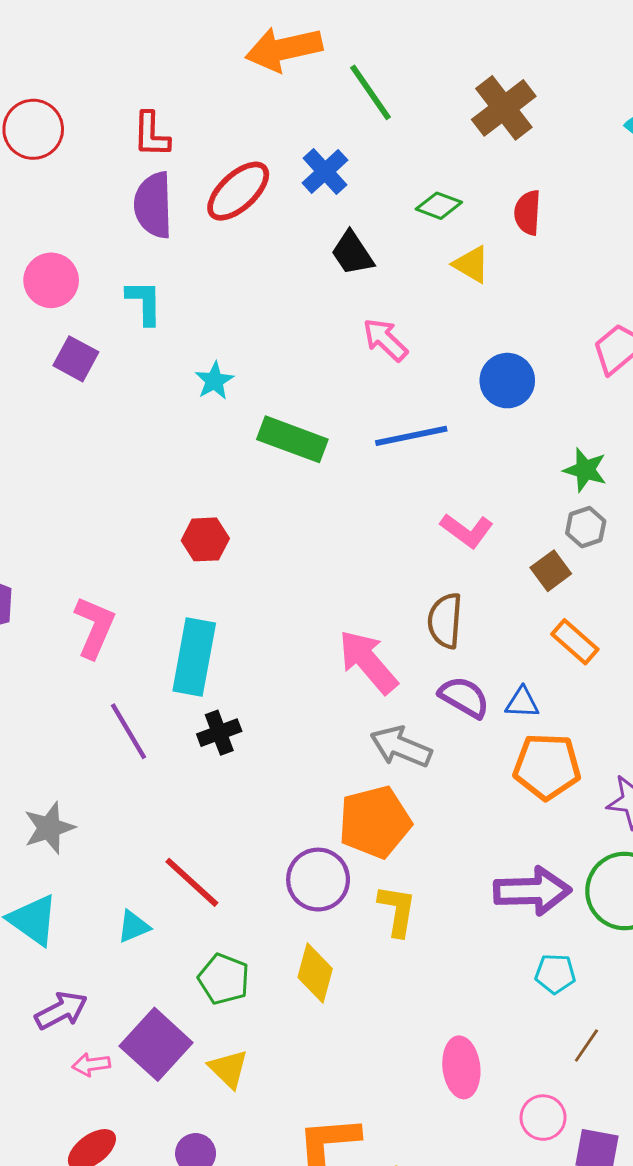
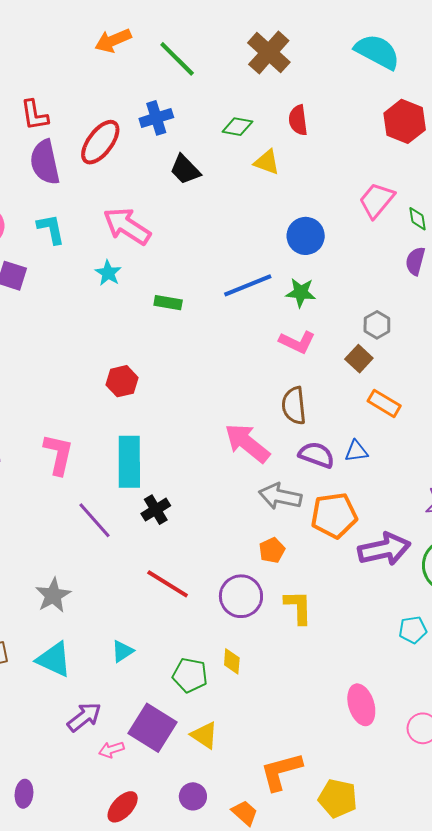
orange arrow: (284, 49) -> (113, 41), size x0.7
blue cross: (325, 171) -> (156, 118), turned 36
pink arrow: (385, 340) -> (127, 226), moved, size x1.4
green rectangle: (292, 439) -> (168, 303), size x0.6
green star: (585, 470) -> (301, 293), moved
orange pentagon: (547, 766) -> (334, 515), moved
orange pentagon: (375, 822) -> (272, 550), size x0.5
red line: (192, 882) -> (168, 584), moved
purple arrow: (532, 891) -> (384, 549), moved
yellow diamond: (315, 973) -> (232, 661), moved, size x0.7

